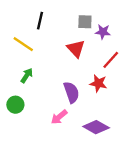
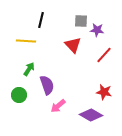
yellow line: (23, 44) -> (26, 41), turned -30
red star: (98, 83) -> (104, 92), moved
purple semicircle: (71, 92) -> (47, 85), moved

